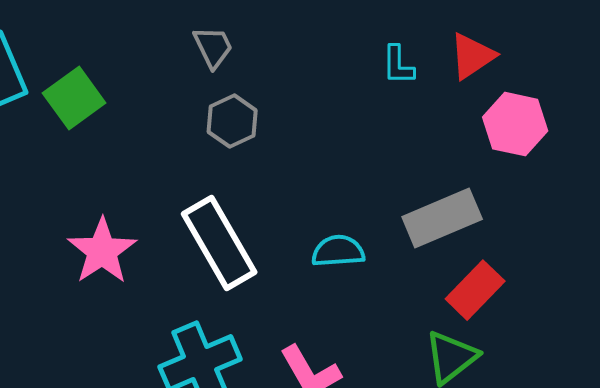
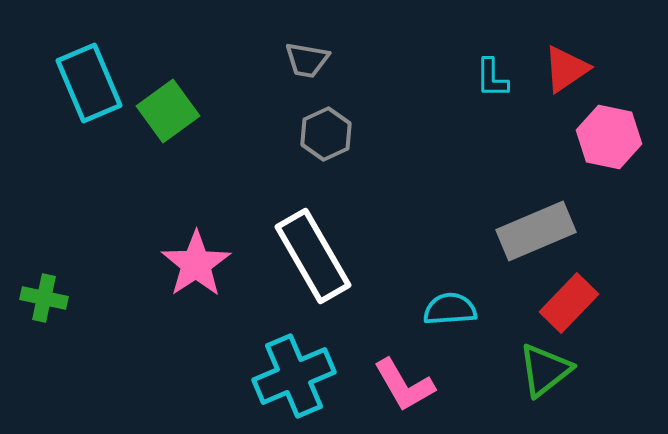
gray trapezoid: (213, 47) -> (307, 60), turned 126
cyan semicircle: (338, 251) -> (450, 309), moved

